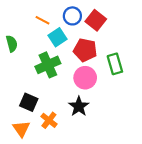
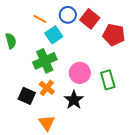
red pentagon: (85, 50) -> (114, 35), moved
green rectangle: (115, 64) -> (108, 80), moved
orange cross: (49, 120) -> (47, 88), moved
orange triangle: (21, 129) -> (47, 123), moved

